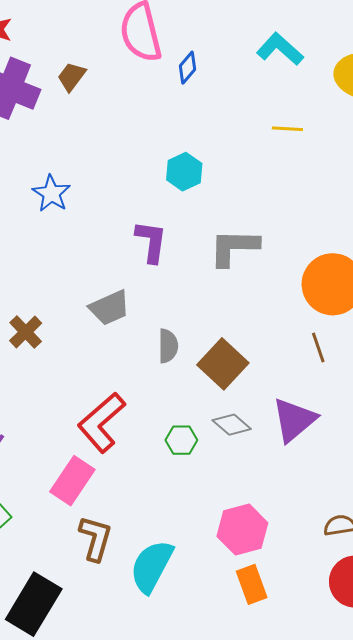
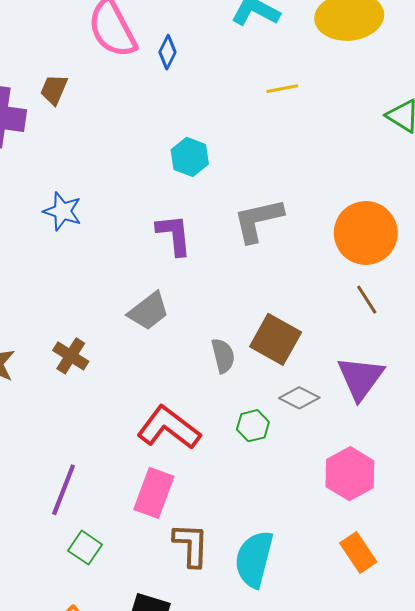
gray semicircle: (168, 346) -> (223, 356), moved
red L-shape: (101, 422) -> (169, 428), turned 92
pink hexagon: (242, 530) -> (350, 474), moved

